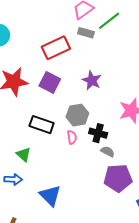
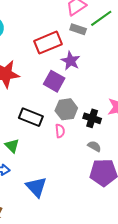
purple star: (92, 80) -> (71, 61), moved
purple square: (50, 82) -> (54, 81), moved
black cross: (98, 133) -> (92, 118), moved

